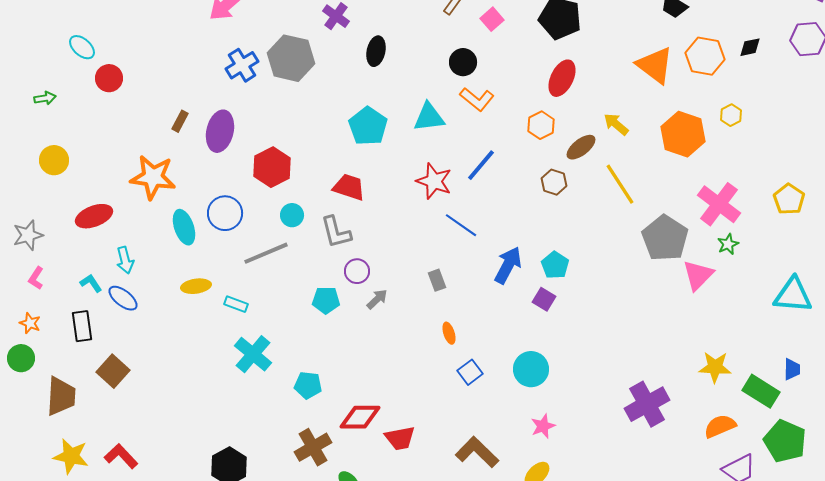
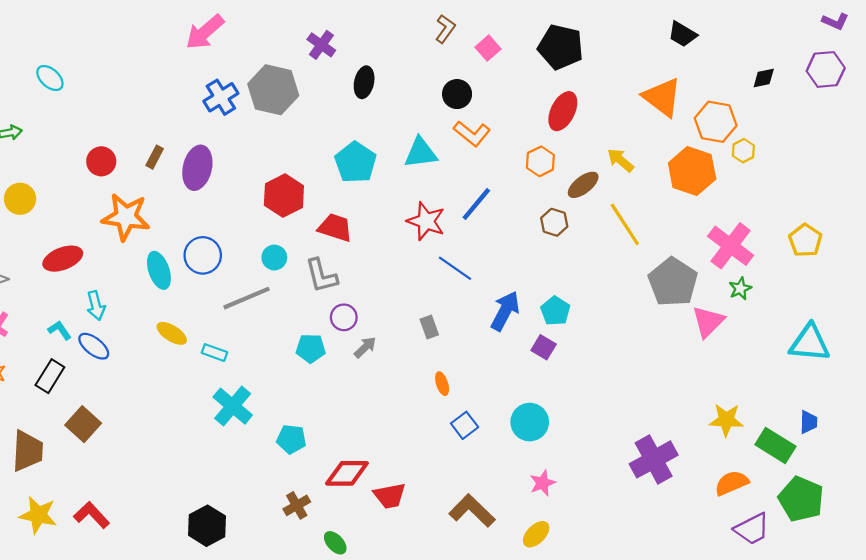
orange hexagon: (705, 56) -> (716, 122), moved
red circle: (109, 78) -> (101, 161), moved
red hexagon: (272, 167) -> (284, 196), moved
yellow ellipse: (196, 286) -> (172, 333), turned 40
black rectangle: (82, 326) -> (50, 376), turned 40
brown cross: (313, 447) -> (297, 505), size x0.7

